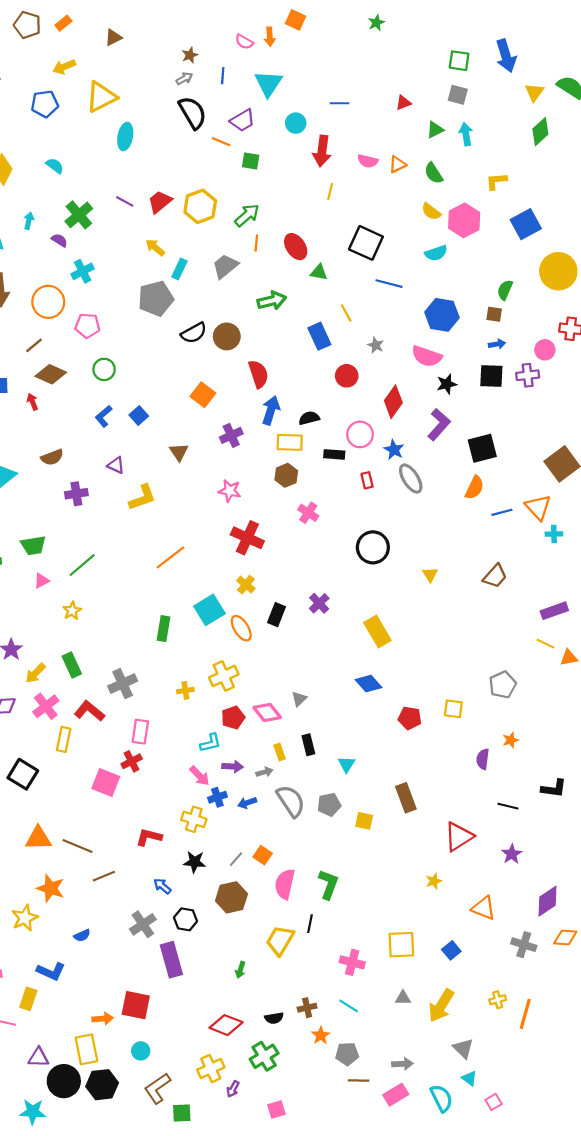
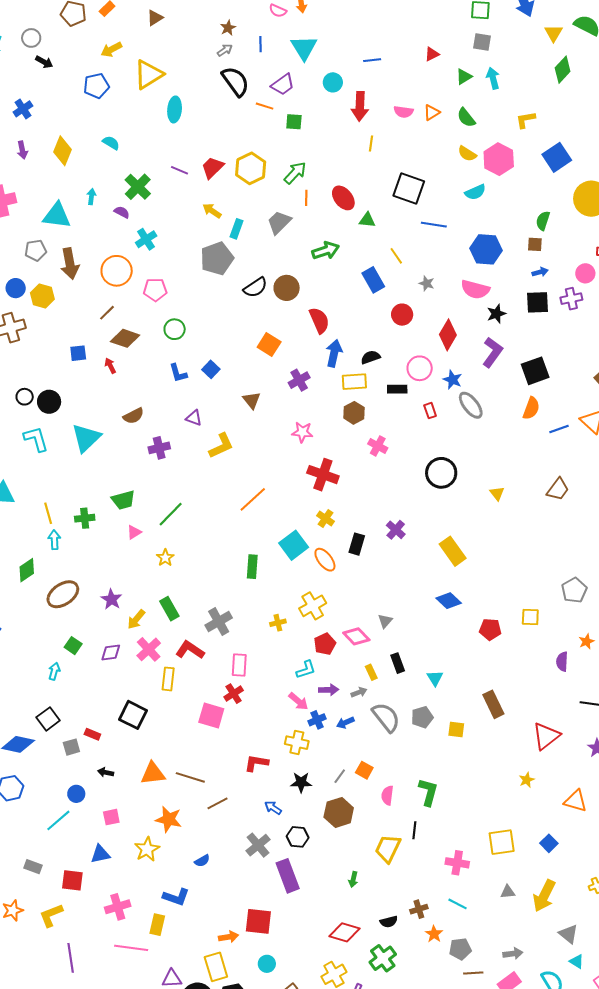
blue L-shape: (104, 416) -> (178, 373), turned -60
pink semicircle: (285, 884) -> (387, 795), size x0.7

